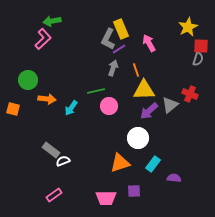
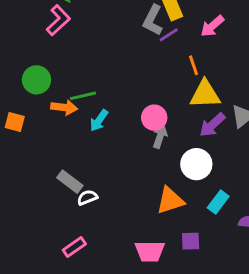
pink arrow: (149, 43) -> (212, 26), turned -102
gray arrow: (113, 68) -> (160, 137), moved
green line: (96, 91) -> (83, 96), moved

